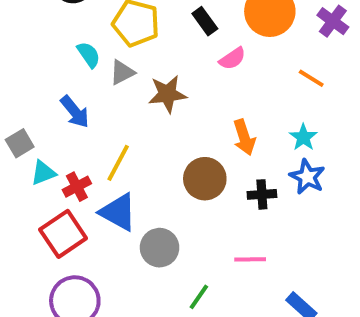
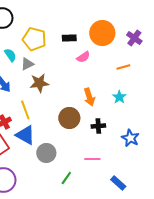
black rectangle: (205, 21) -> (69, 38), turned -56
orange line: (311, 78) -> (123, 67), turned -48
brown star: (167, 94) -> (39, 83), moved
yellow line: (118, 163) -> (25, 110), turned -48
blue star: (307, 177) -> (130, 138), moved

